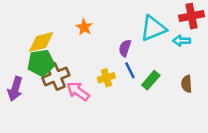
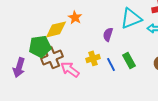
yellow diamond: (41, 42) -> (56, 29), moved
blue line: (130, 70) -> (111, 64), moved
green rectangle: (151, 80) -> (129, 60), turned -70

